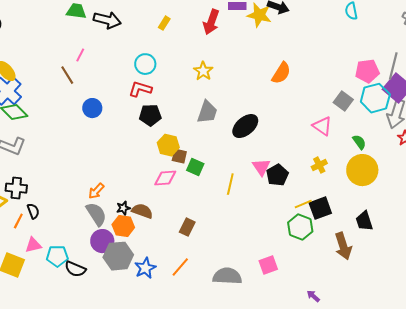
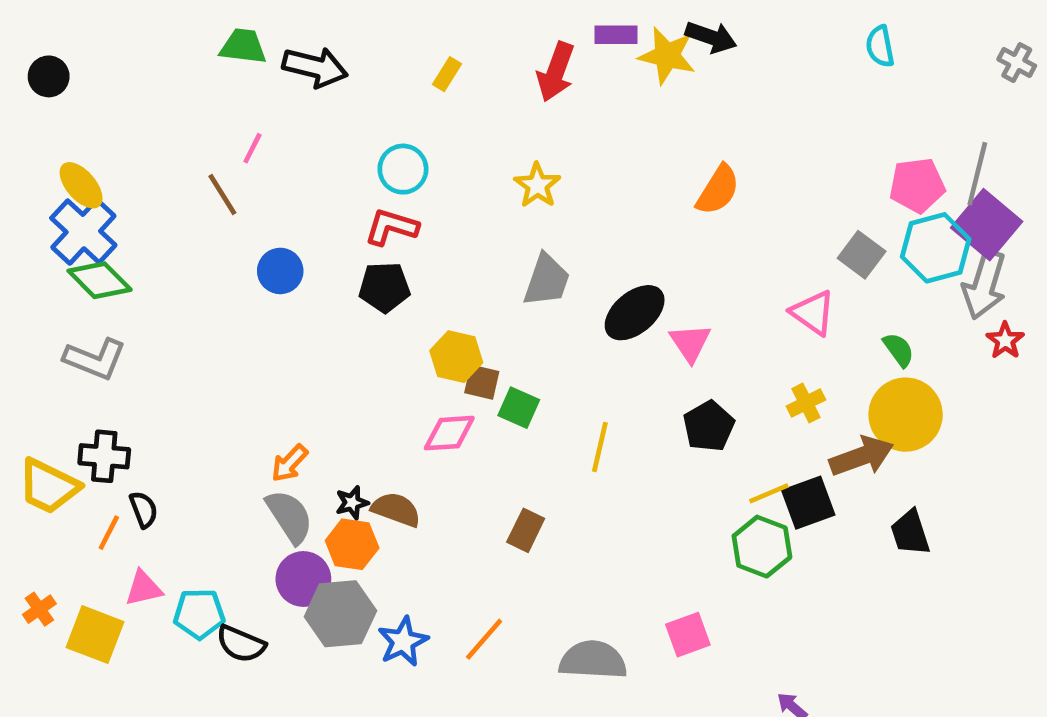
black pentagon: (150, 115) -> (384, 287), moved
pink triangle: (261, 167) -> (690, 343), moved
brown rectangle: (187, 227) -> (526, 530), moved
brown arrow: (343, 246) -> (862, 456), moved, turned -92

